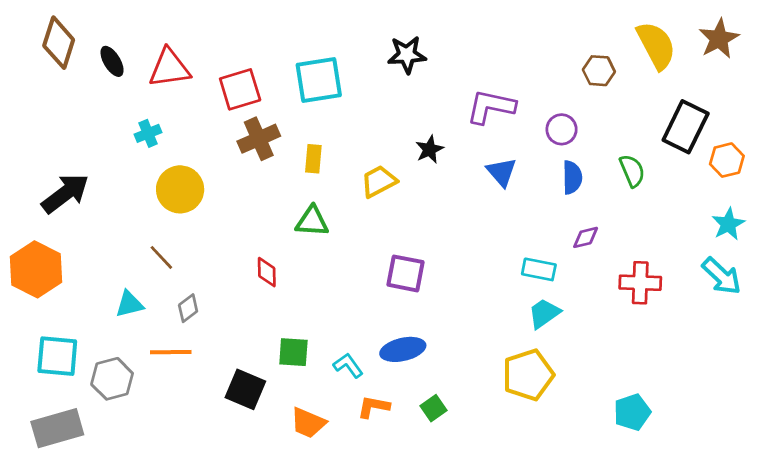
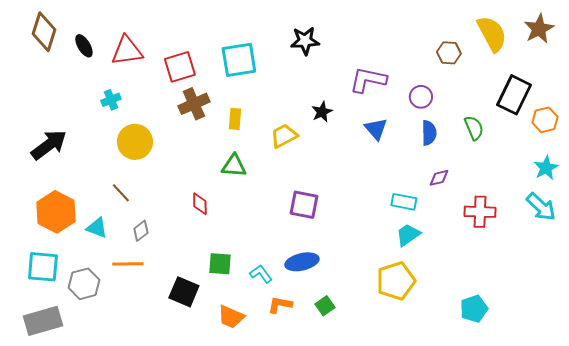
orange hexagon: (36, 269) -> (56, 212), moved
cyan triangle: (129, 304) -> (97, 228), turned 35

